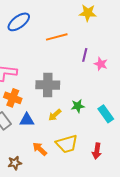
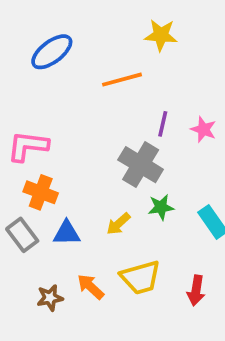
yellow star: (88, 13) -> (161, 35), moved
purple line: (85, 55) -> (163, 124), moved
gray cross: (48, 85) -> (141, 165), moved, turned 30
brown star: (15, 163) -> (50, 298), moved

